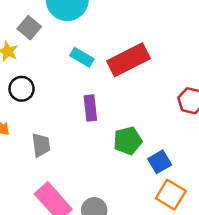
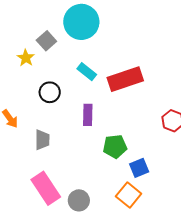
black circle: (22, 89) -> (50, 92), moved
orange square: (171, 195) -> (129, 195), moved

